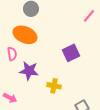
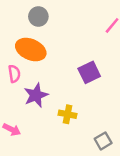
purple star: (29, 71) -> (36, 95), turned -30

